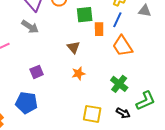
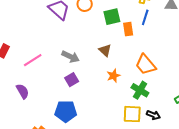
gray arrow: (30, 27) -> (71, 57), moved
orange trapezoid: (122, 46) -> (146, 65), moved
green cross: (119, 84) -> (140, 90), moved
black arrow: (123, 113) -> (153, 115), moved

